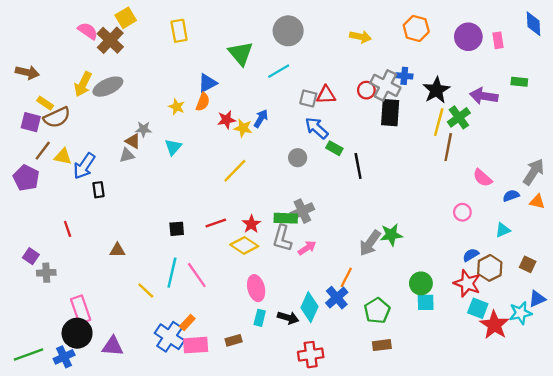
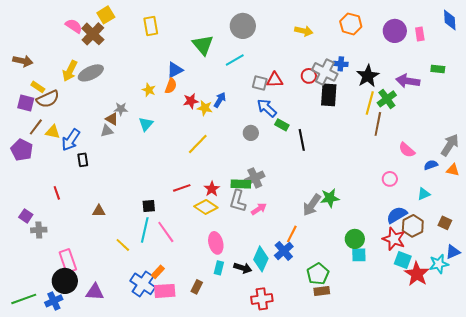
black square: (177, 229) -> (149, 206), moved
blue semicircle: (471, 255) -> (397, 215), size x1.5
green pentagon: (377, 311) -> (318, 274), moved
brown rectangle: (234, 340) -> (197, 287), turned -48

